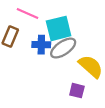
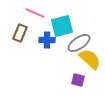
gray ellipse: (63, 48) -> (79, 43), moved

